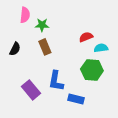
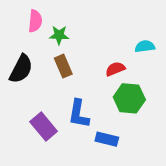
red semicircle: (86, 37) -> (115, 69), moved
cyan semicircle: (101, 48) -> (145, 46), moved
black semicircle: (15, 49) -> (21, 69), size x1.5

